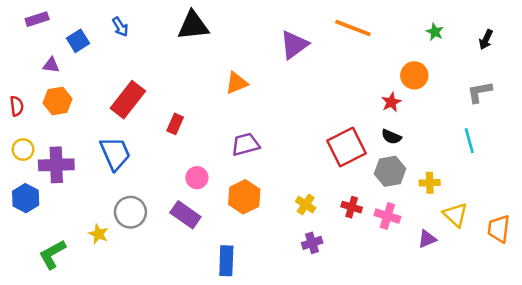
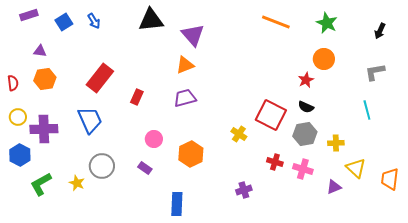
green star: (435, 32) -> (327, 23), moved, size x1.5
blue square: (78, 41) -> (64, 22), moved
purple triangle: (294, 45) -> (193, 35), moved, turned -35
purple trapezoid: (246, 144) -> (185, 98), moved
red square: (347, 147) -> (271, 115), turned -36
yellow cross: (306, 205) -> (239, 134), moved
purple rectangle: (185, 215) -> (145, 168), size x0.6
green L-shape: (52, 254) -> (41, 184), moved

